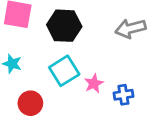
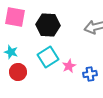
red circle: (30, 103) -> (18, 72), moved

